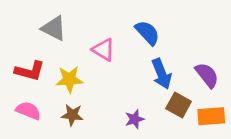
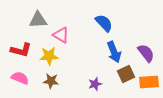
gray triangle: (54, 28) -> (38, 20), turned -30
pink triangle: (103, 50) -> (61, 35), moved
brown square: (179, 105) -> (126, 74), turned 36

